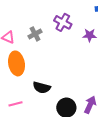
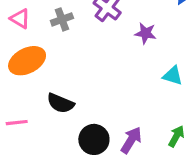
orange ellipse: (17, 63) -> (27, 61), turned 65

